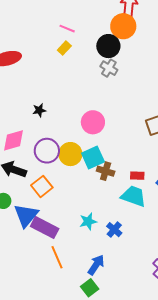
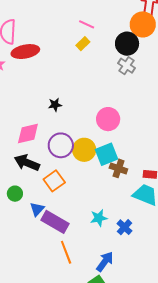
blue triangle: (26, 215) -> (37, 209), size x0.6

